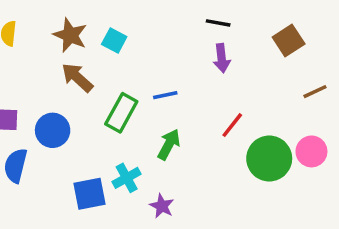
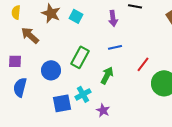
purple arrow: (222, 58) -> (113, 18), moved
brown arrow: (77, 77) -> (30, 35), moved
blue line: (165, 95) -> (115, 47), moved
blue circle: (53, 130) -> (51, 70), moved

